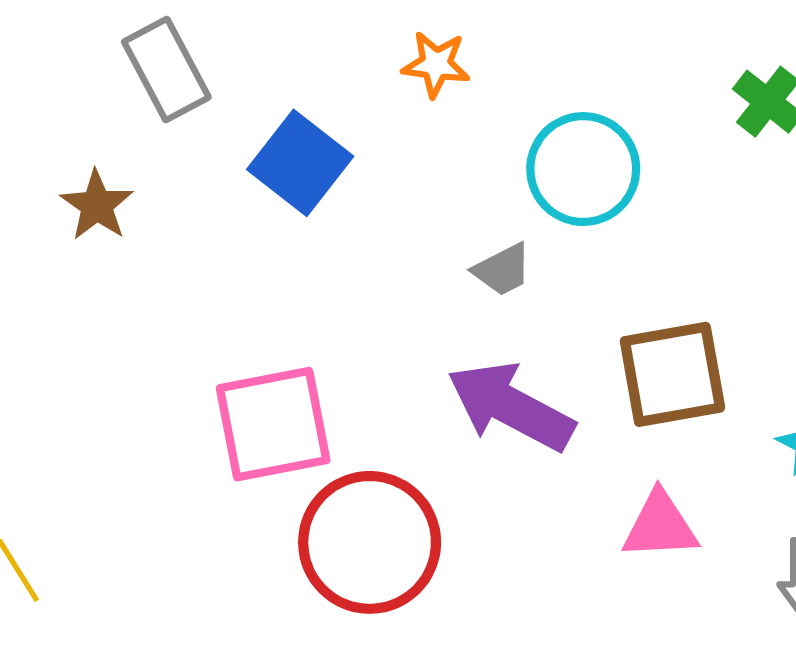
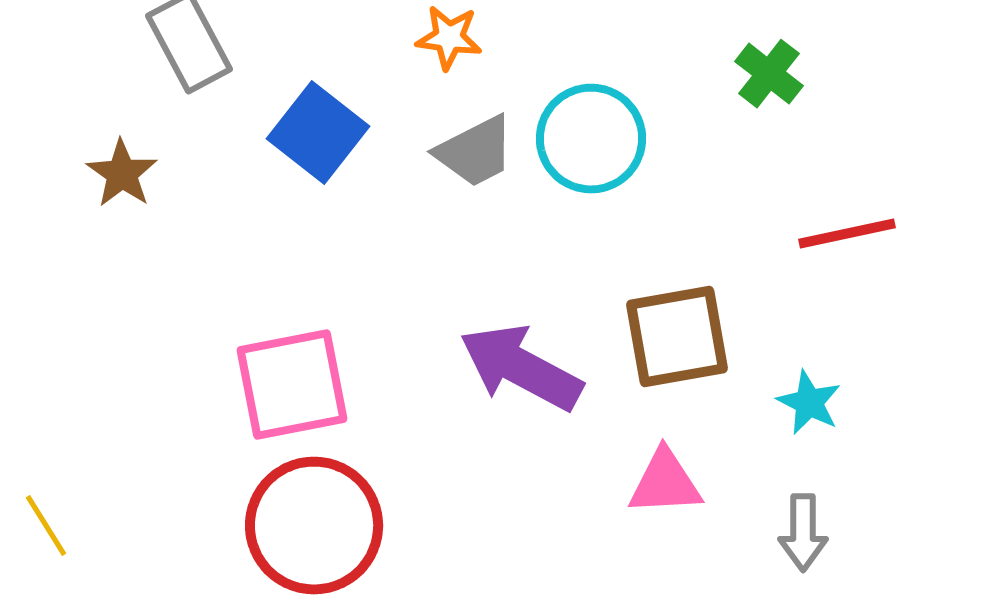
gray trapezoid: (502, 270) -> (475, 152), moved, size x1.4
red circle: (370, 542) -> (314, 526), moved

